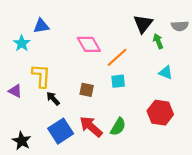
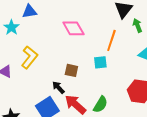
orange line: (117, 57) -> (111, 40), moved, turned -30
yellow L-shape: (41, 76) -> (29, 57), turned 35
black arrow: (53, 99) -> (58, 87), moved

